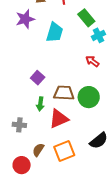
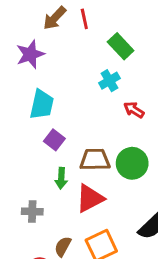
cyan trapezoid: (55, 32) -> (42, 104), moved
cyan cross: (98, 35) -> (109, 81), moved

